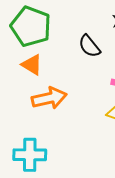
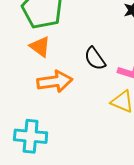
black semicircle: (89, 46) -> (95, 59), moved

